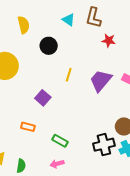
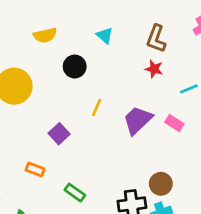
brown L-shape: (94, 18) -> (156, 39), moved
yellow semicircle: (24, 25) -> (45, 35), turned 84

